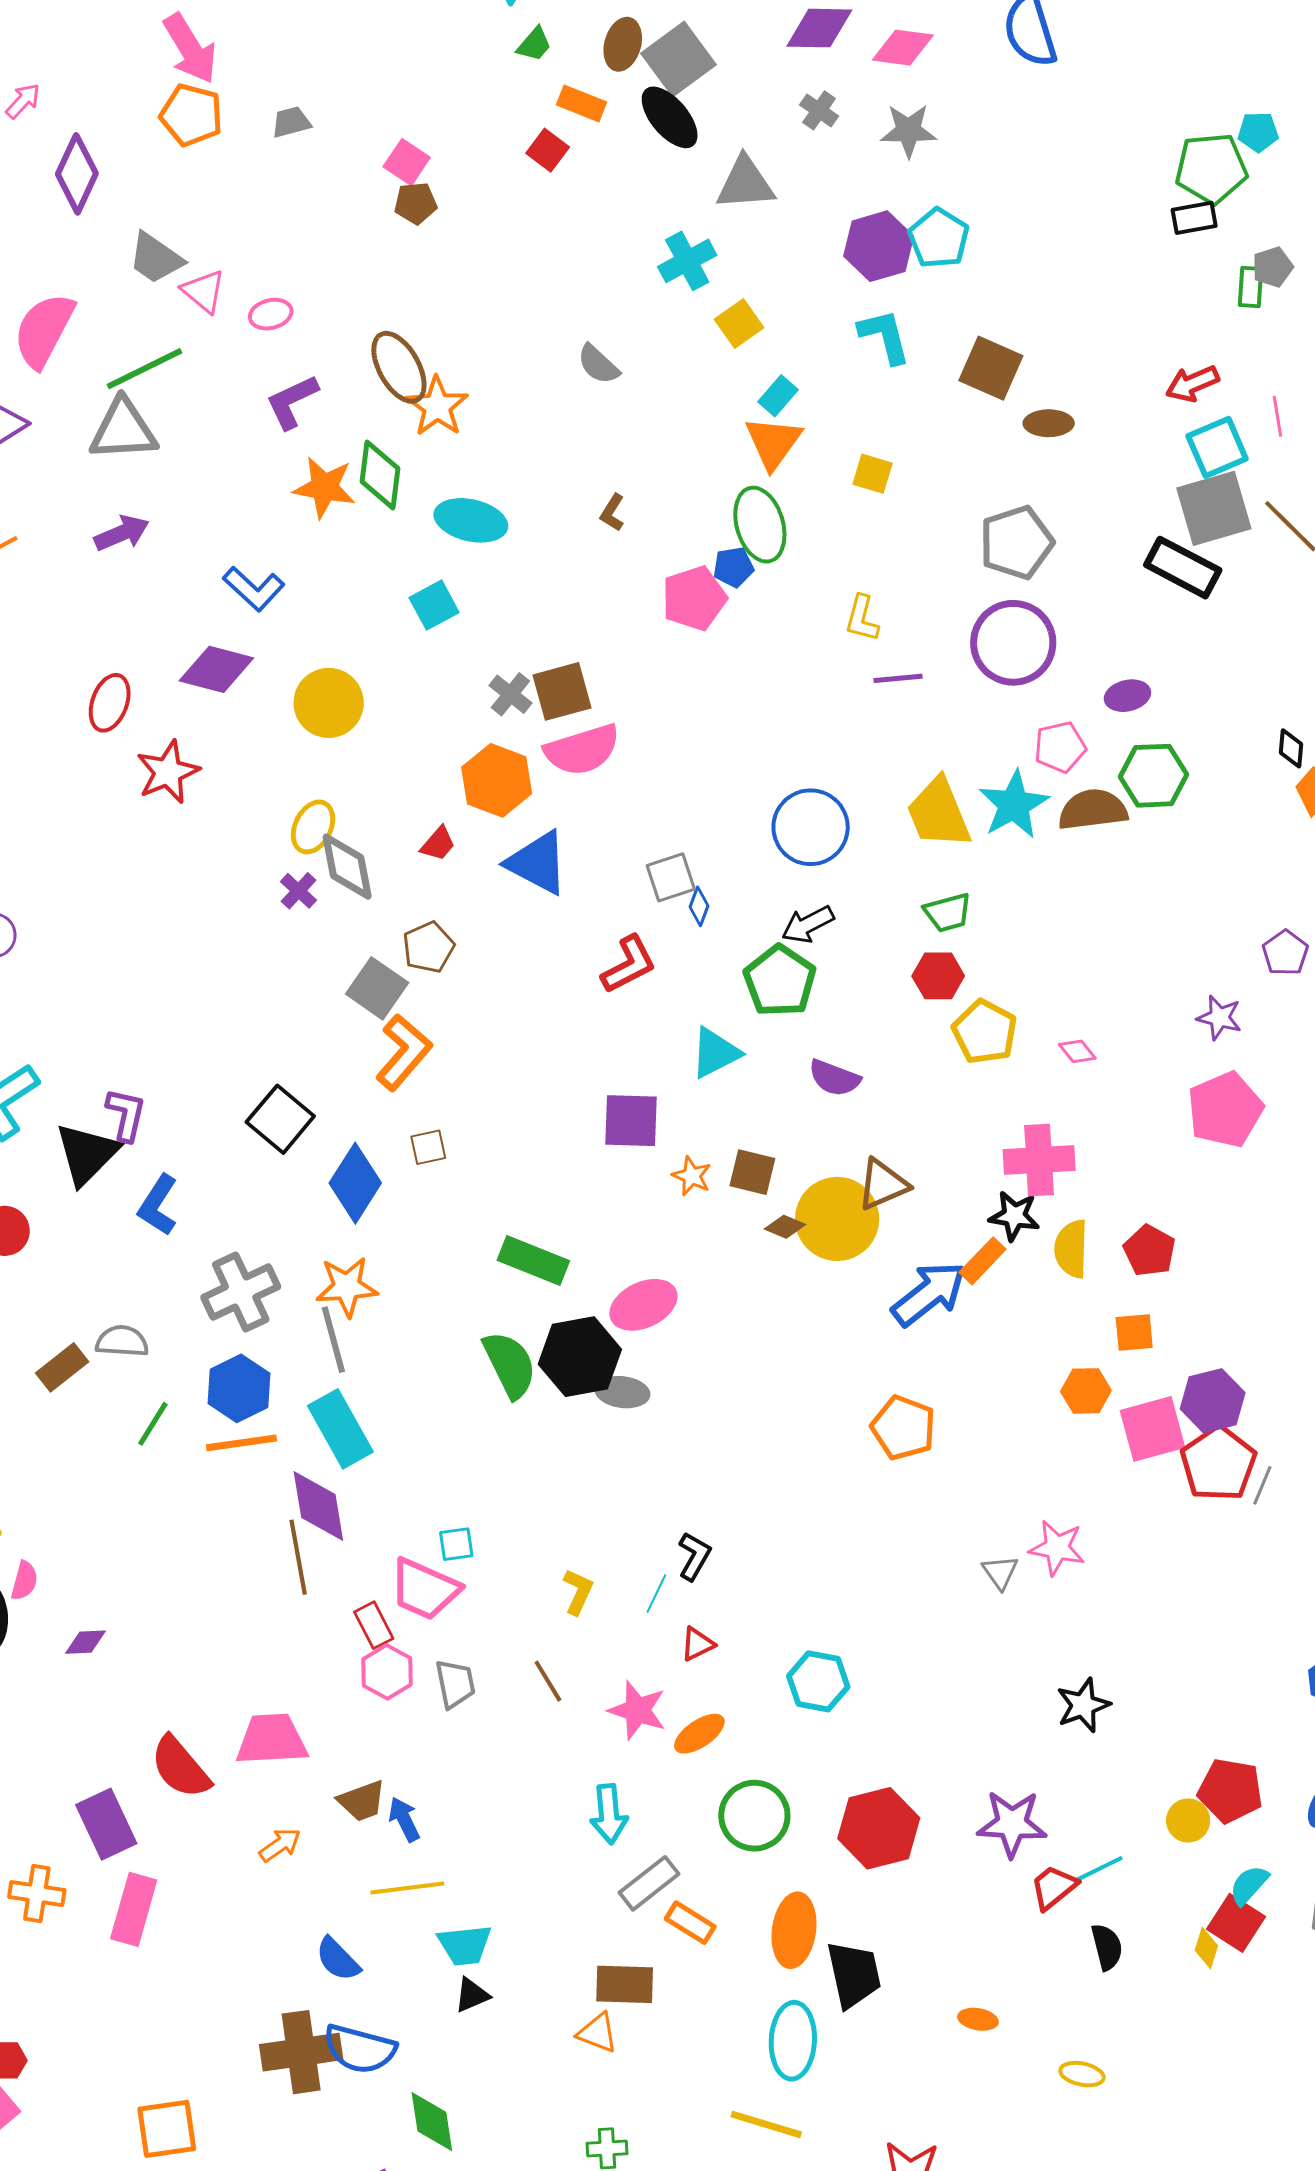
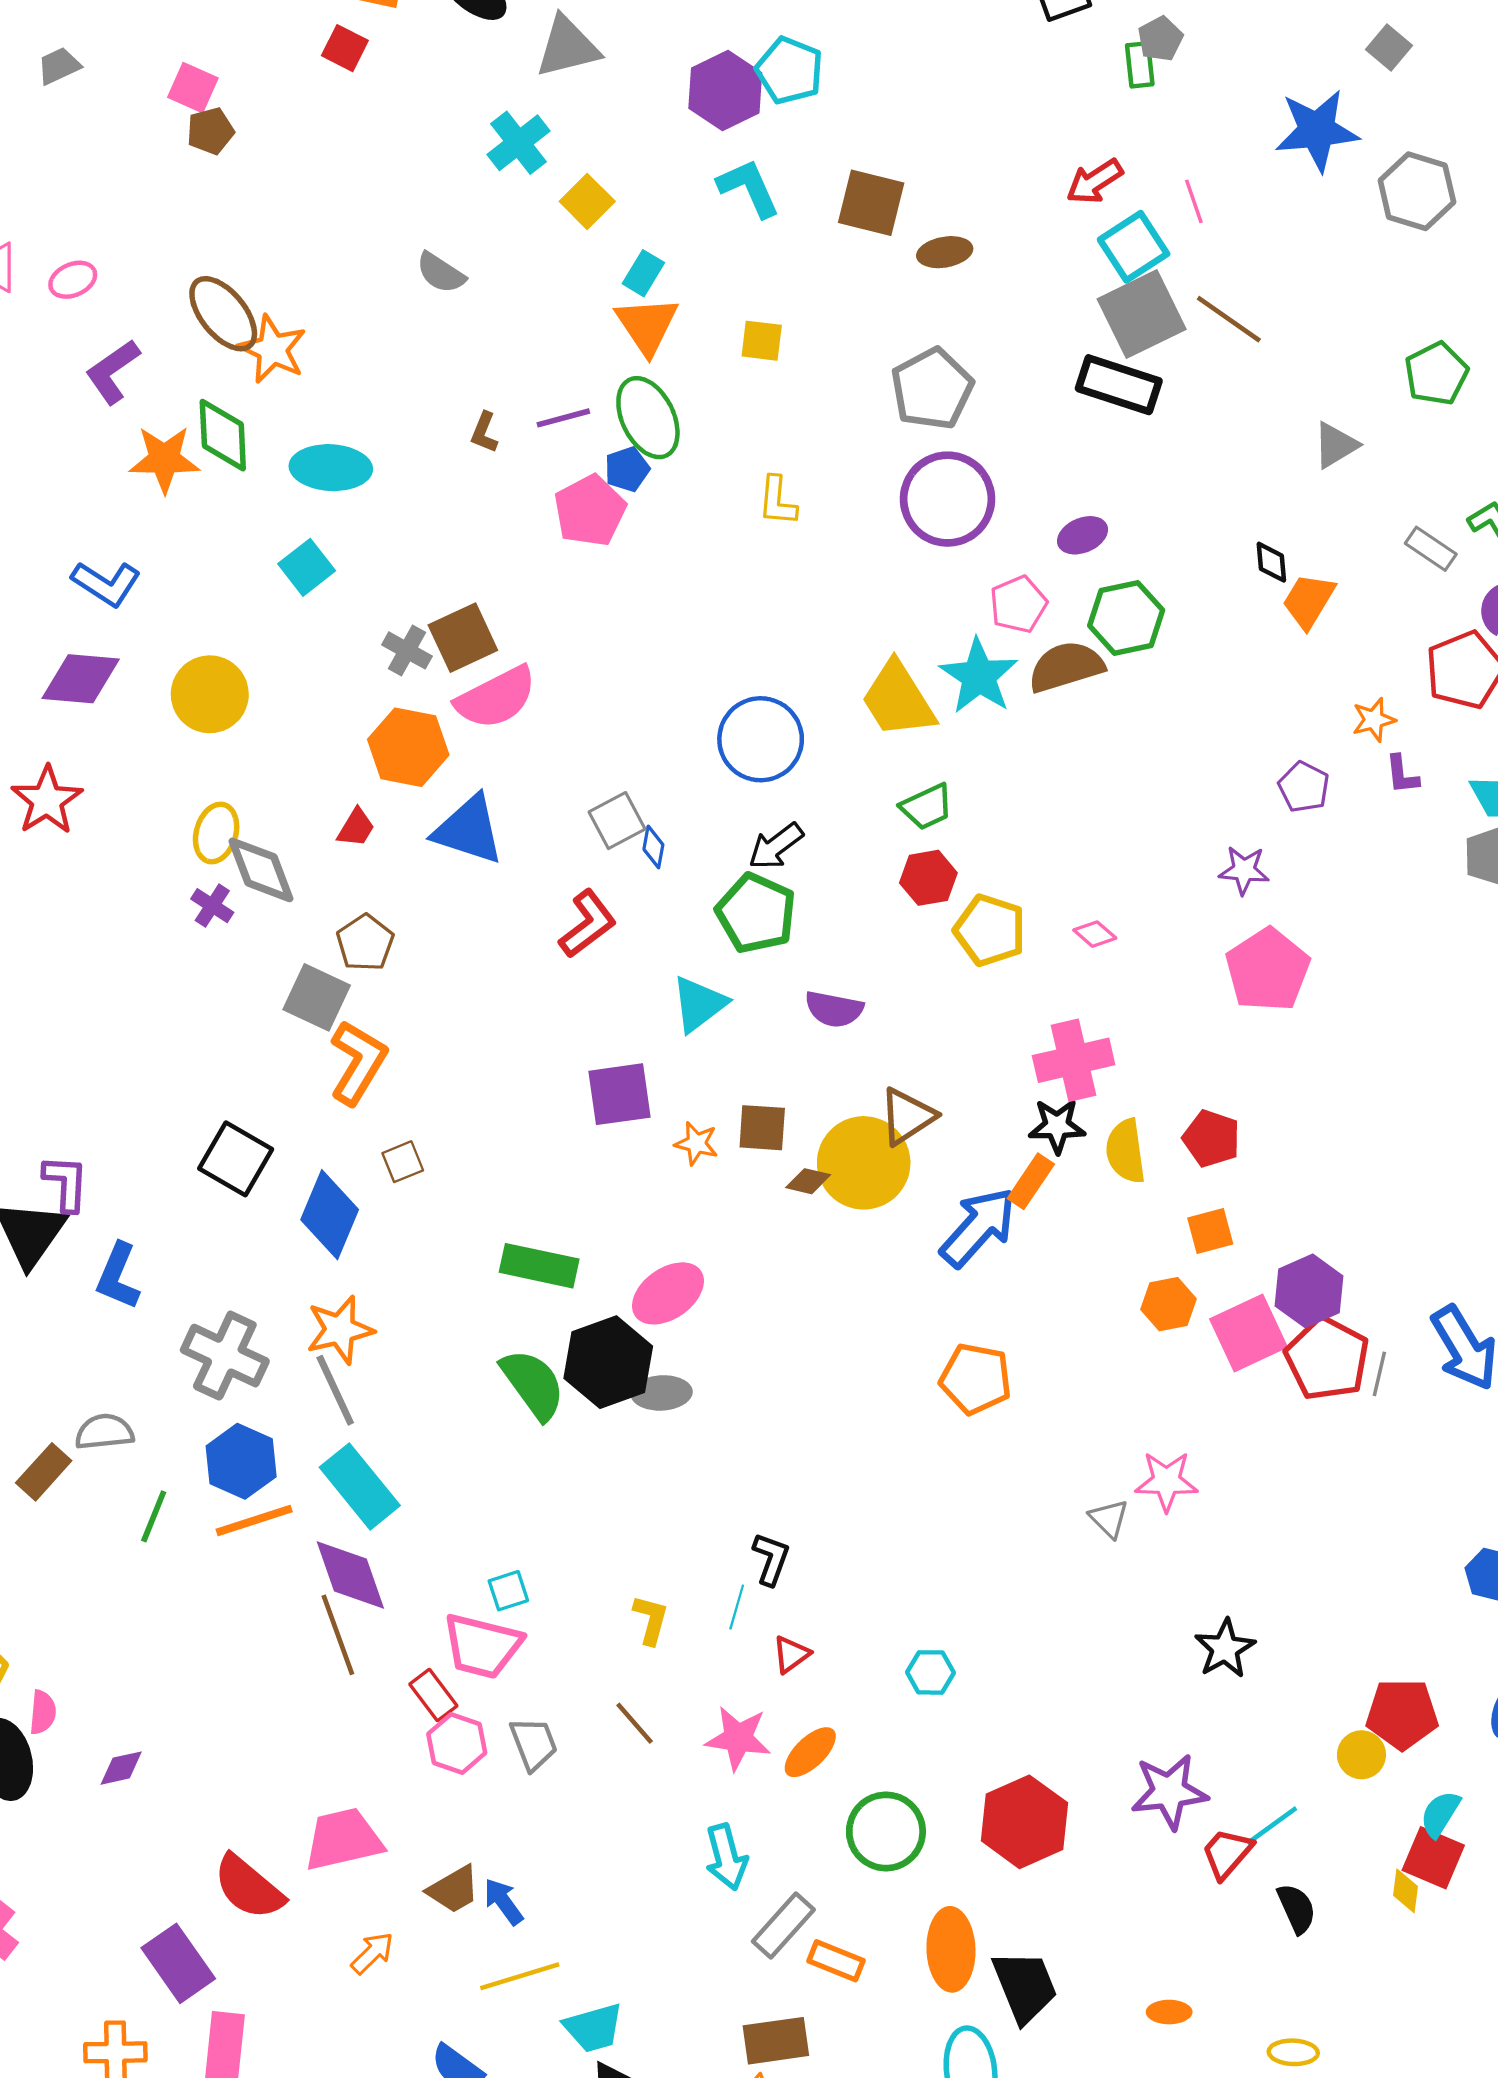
purple line: (898, 678) -> (563, 418), moved
gray cross: (241, 1292) -> (225, 1356), turned -30
cyan hexagon: (818, 1681) -> (930, 1672), size x0.7

